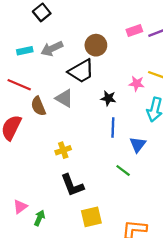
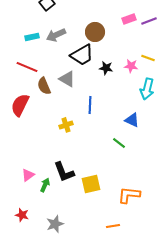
black star: (108, 98) -> (106, 68), moved
blue line: (113, 128) -> (90, 105), moved
blue triangle: (138, 145) -> (132, 120), turned -42
black L-shape: (72, 185) -> (64, 172), moved

